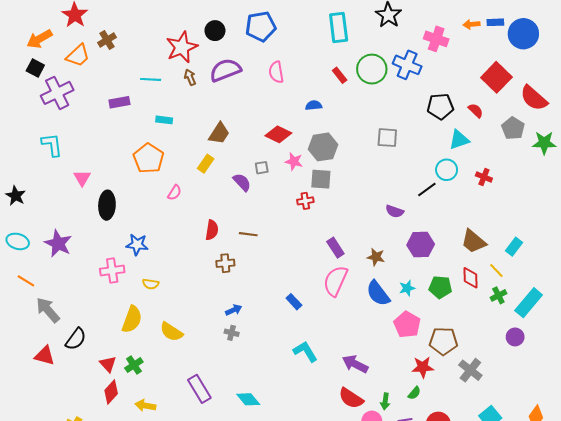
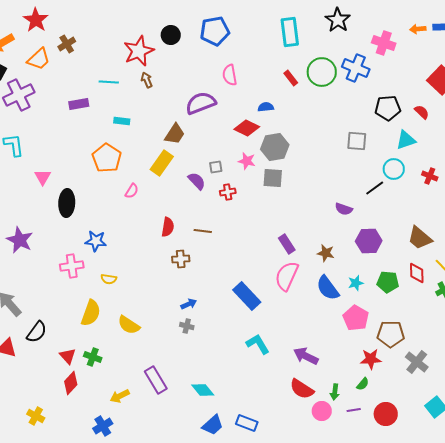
purple semicircle: (225, 70) -> (201, 103), moved
red diamond: (278, 134) -> (247, 128), moved
gray square: (387, 138) -> (357, 141), moved
yellow rectangle: (206, 164) -> (162, 163), size x1.4
red cross: (305, 201) -> (228, 192), moved
blue rectangle: (294, 302) -> (247, 296), size x1.8
green cross: (134, 365) -> (93, 357), turned -36
yellow arrow: (145, 406) -> (120, 396), moved, turned -36

